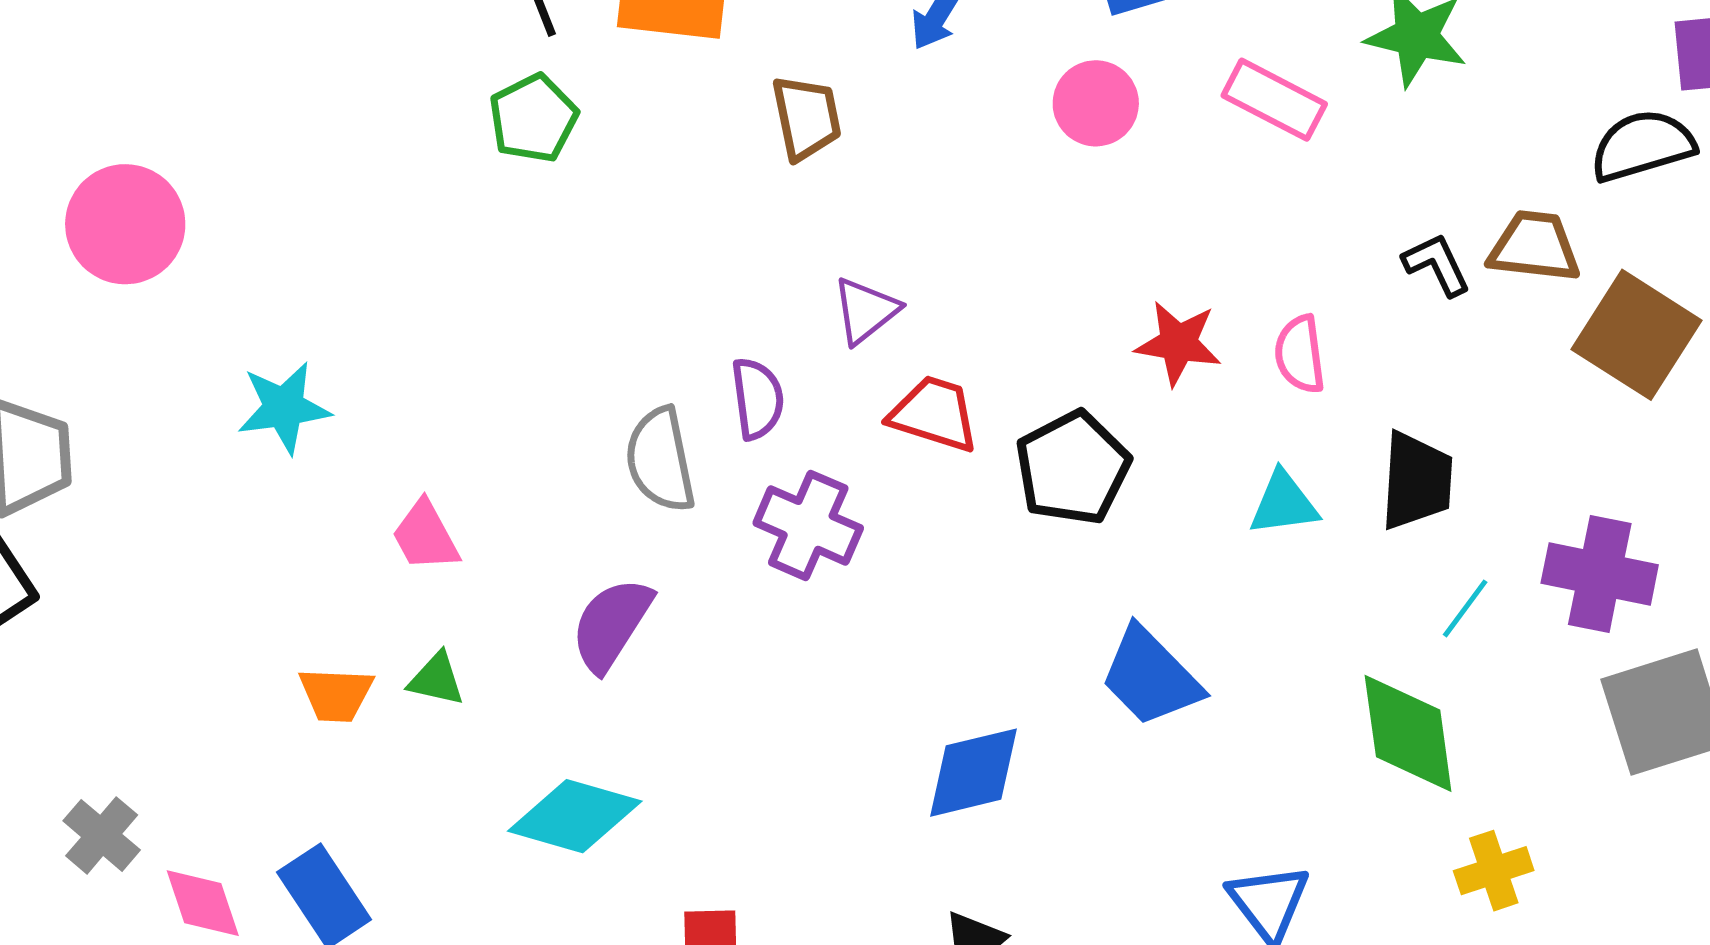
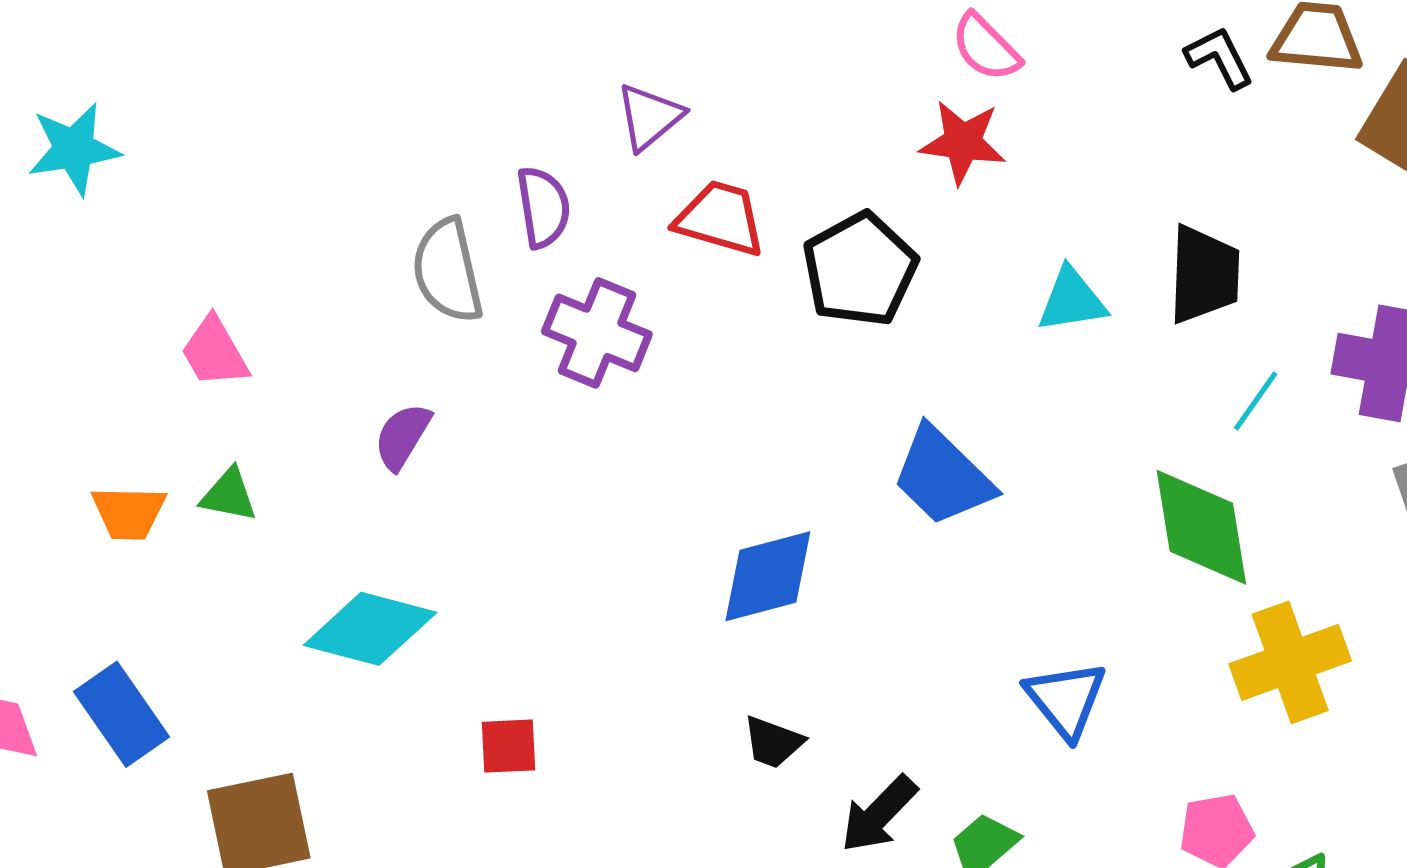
pink semicircle: (1300, 354) -> (986, 47), moved, turned -36
cyan star: (284, 408) -> (74, 149), moved
purple semicircle: (611, 624) -> (402, 436), size x0.7
yellow cross: (1494, 871) -> (1290, 662), size x1.5

